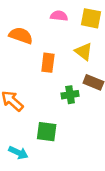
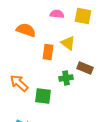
yellow triangle: (84, 52) -> (68, 43), moved
green square: (47, 132) -> (43, 96), moved

